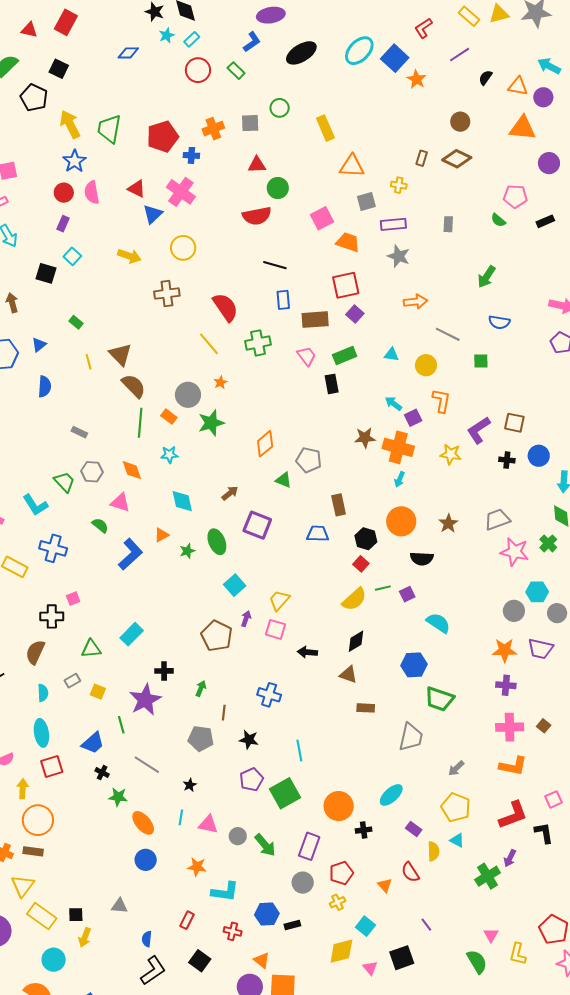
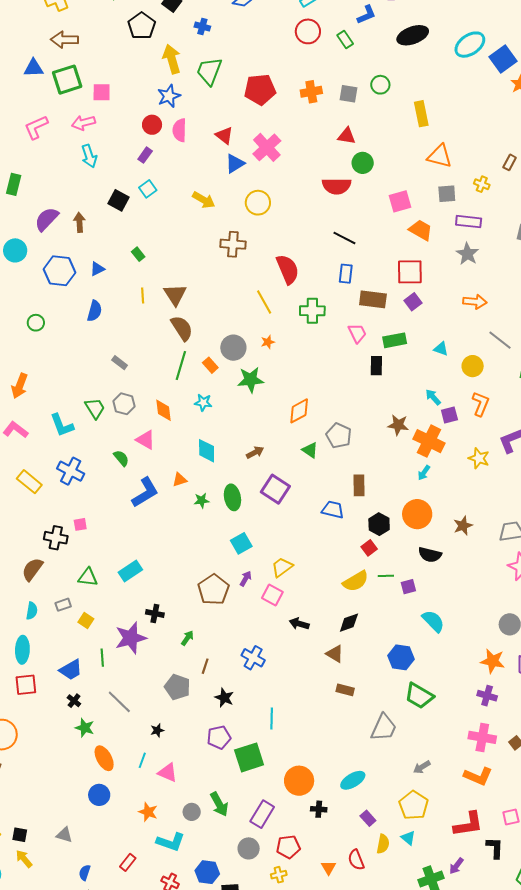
blue cross: (191, 155) -> (202, 27), moved
gray circle: (238, 836) -> (192, 812), moved
yellow arrow: (85, 937) -> (24, 859), turned 108

